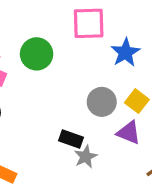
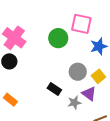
green circle: (37, 54) -> (58, 38), moved
gray star: (86, 157) -> (74, 103), moved

